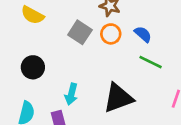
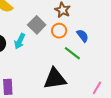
green line: (151, 62) -> (72, 53), moved
cyan arrow: (71, 94) -> (20, 41), moved

